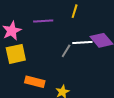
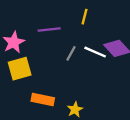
white line: (82, 43) -> (95, 52), turned 30
gray line: (66, 51) -> (71, 53), moved

